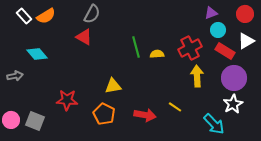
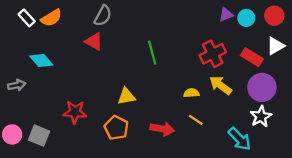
purple triangle: (211, 13) -> (226, 15), moved
cyan circle: (218, 30) -> (246, 18), moved
yellow semicircle: (157, 54) -> (191, 93), moved
yellow arrow: (197, 76) -> (221, 85), turned -50

